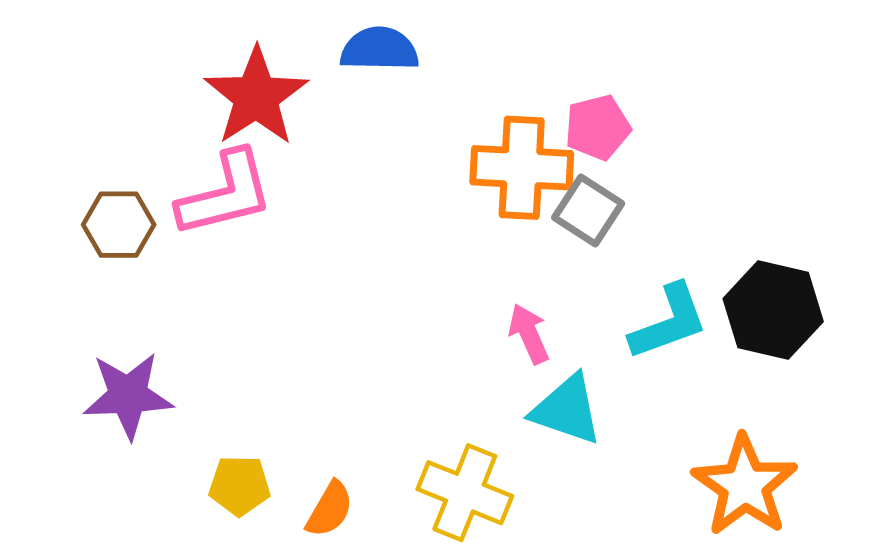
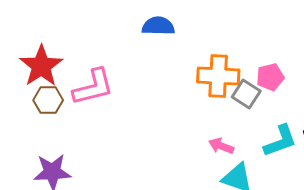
red star: (256, 97) -> (41, 66), moved
pink pentagon: (598, 127) -> (270, 77), moved
pink arrow: (529, 334) -> (221, 146), turned -45

